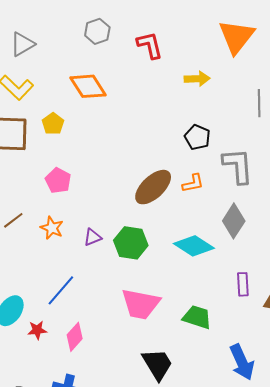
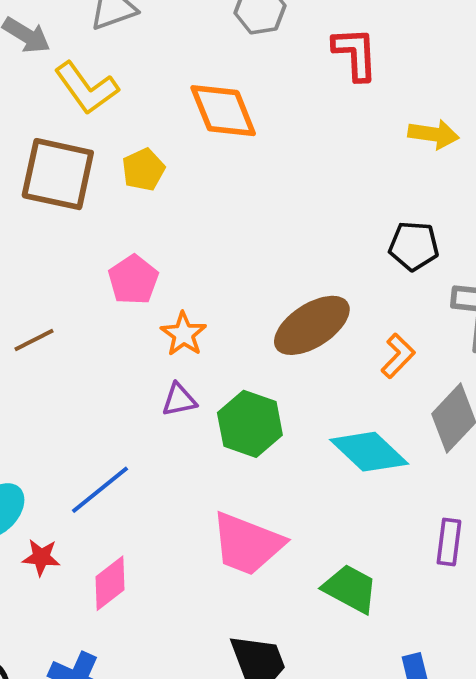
black pentagon: (197, 137) -> (414, 246), turned -30
orange L-shape: (193, 183) -> (398, 356), moved, turned -45
orange star: (52, 228) -> (184, 334), moved

